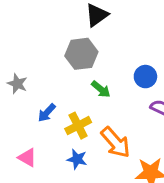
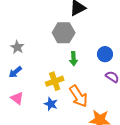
green arrow: (101, 89) -> (74, 59), turned 40
blue arrow: (47, 113) -> (15, 72), moved

